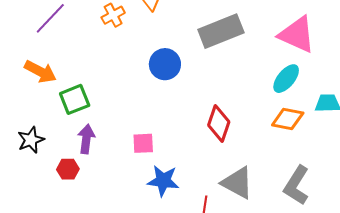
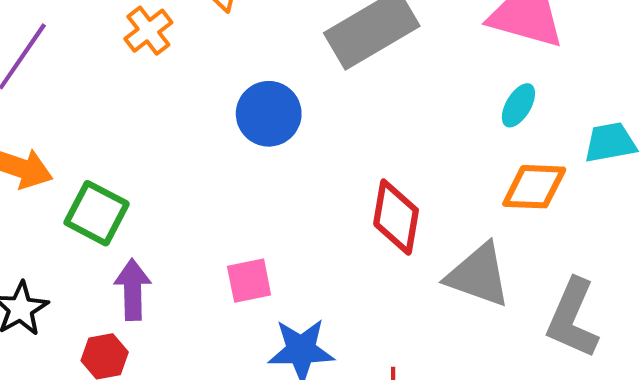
cyan ellipse: (286, 79) -> (518, 105), size x0.7
green square: (75, 99) -> (97, 213), turned -32
gray triangle: (237, 183) -> (478, 275), moved

